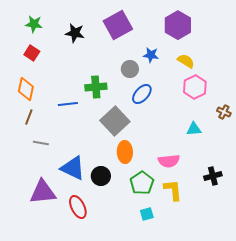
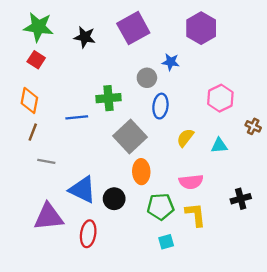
green star: (34, 24) -> (38, 27), size x1.5
yellow semicircle: (186, 61) -> (185, 138), moved, turned -84
blue ellipse: (142, 94) -> (160, 106), turned -35
green pentagon: (142, 183) -> (160, 207), turned 30
red ellipse: (78, 207) -> (88, 234), turned 35

